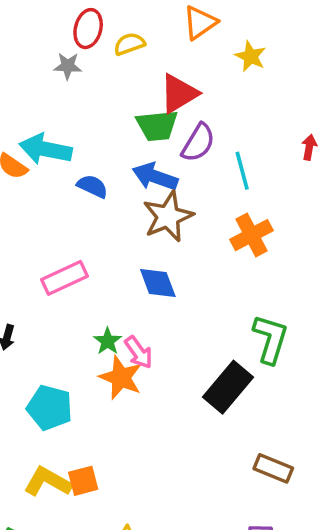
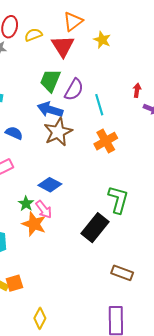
red triangle: (179, 94) -> (63, 46), moved, turned -30
green trapezoid: (157, 126) -> (50, 81), turned 120
blue semicircle: (92, 186) -> (14, 133), moved
blue diamond: (158, 283) -> (50, 185), moved, turned -40

